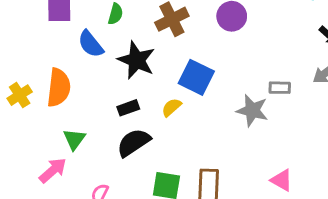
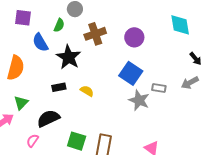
blue square: (196, 77) -> (131, 73), moved
yellow semicircle: (171, 107) -> (87, 91), turned 64
black semicircle: (134, 143) -> (48, 118), moved

